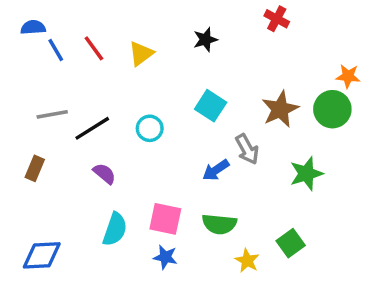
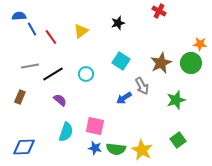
red line: (94, 48) -> (51, 37), moved
green semicircle: (219, 224) -> (116, 149), moved
green square: (291, 243) -> (178, 140), moved
yellow star: (247, 261) -> (142, 150), size x1.5

